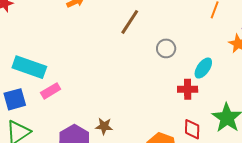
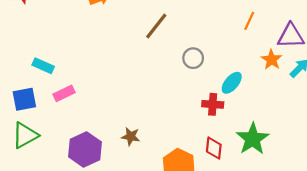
cyan rectangle: (29, 67) -> (43, 66), size x0.6
brown star: (104, 126) -> (131, 136), moved

